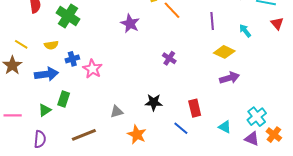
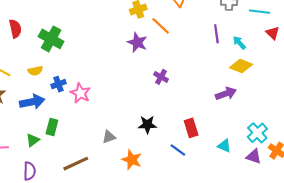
purple line: (212, 21) -> (216, 34), moved
purple star: (130, 24) -> (137, 42), moved
yellow diamond: (224, 52) -> (241, 66), moved

